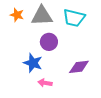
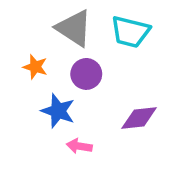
orange star: (17, 15) -> (35, 67), moved
gray triangle: (42, 16) -> (74, 28), turned 35

